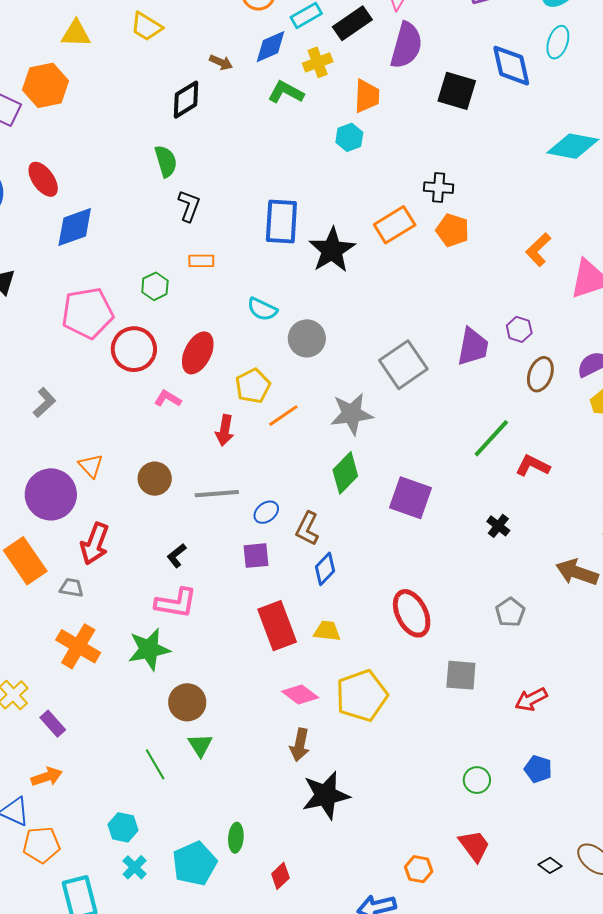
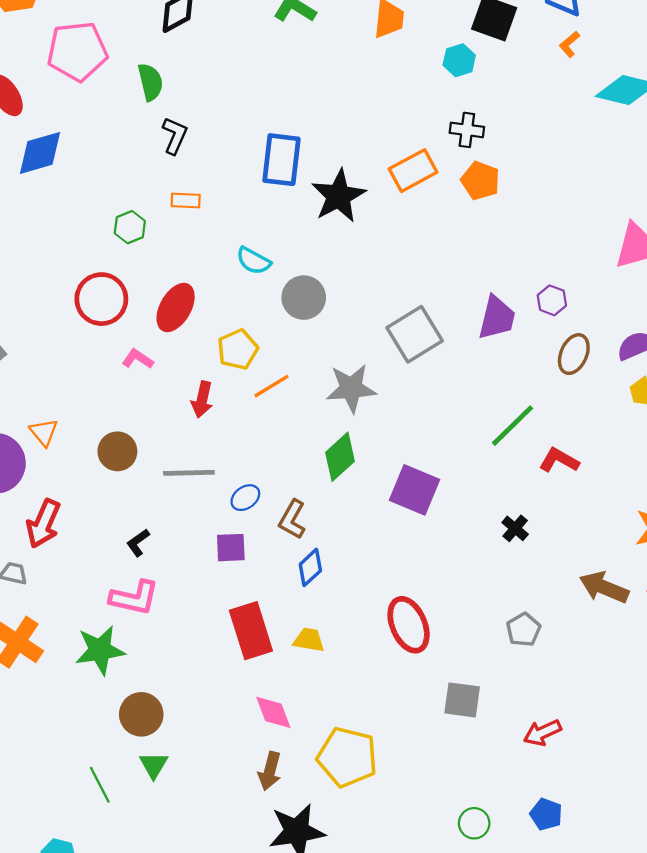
cyan hexagon: (349, 137) -> (459, 60), moved
orange L-shape: (538, 250) -> (569, 44), moved, size x0.7
pink pentagon: (88, 313) -> (77, 51), moved
pink diamond: (300, 694) -> (273, 712), turned 30
yellow pentagon: (362, 696) -> (347, 757), moved, turned 30

